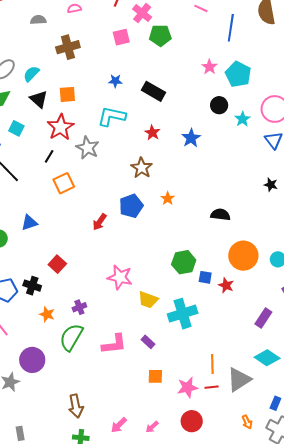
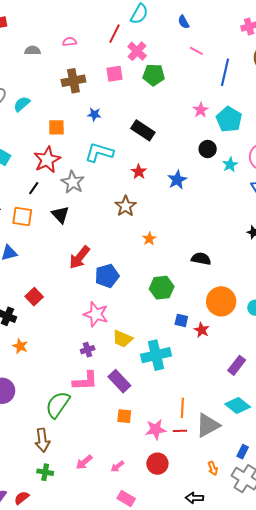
brown cross: (68, 47) -> (73, 81), moved
blue star: (115, 81) -> (94, 114), moved
black triangle: (39, 99) -> (60, 215), moved
orange square: (64, 183) -> (22, 216), moved, turned 30
blue pentagon: (131, 206) -> (107, 276), moved
red arrow: (100, 222) -> (79, 257), size x1.4
green hexagon: (184, 262) -> (162, 288), moved
purple cross: (79, 307) -> (88, 350), moved
green semicircle: (71, 337) -> (58, 405), moved
purple rectangle: (148, 342) -> (119, 381), size x1.6

